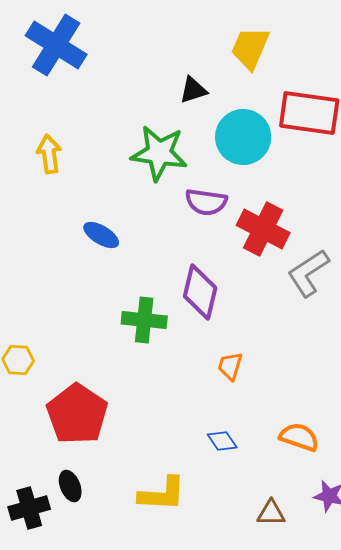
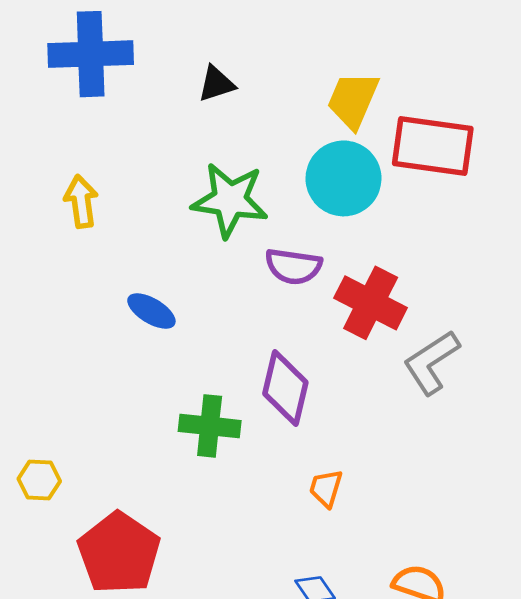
blue cross: (56, 45) -> (91, 54), turned -34
yellow trapezoid: (250, 48) -> (353, 100), moved
black triangle: (193, 90) -> (216, 84), moved

